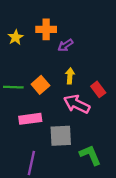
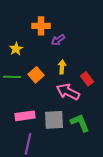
yellow star: (16, 37) -> (16, 49), moved
pink rectangle: (30, 119) -> (25, 116), moved
green L-shape: (90, 155) -> (80, 123), moved

